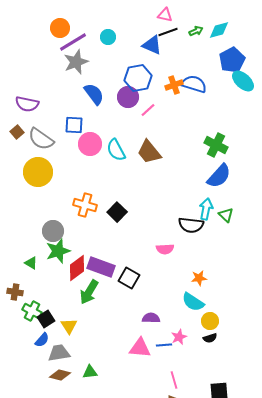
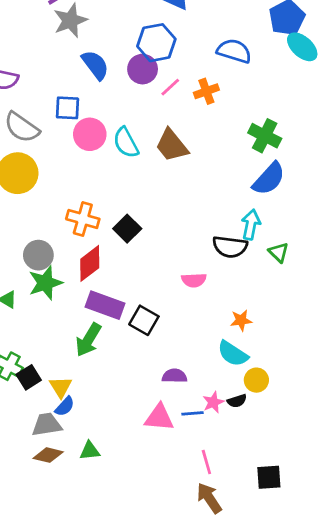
orange cross: (174, 85) -> (206, 91), moved
green triangle: (226, 215) -> (279, 252), moved
red diamond: (77, 268) -> (90, 263), moved
black semicircle: (210, 338) -> (237, 401), moved
blue semicircle: (42, 340) -> (65, 406), moved

